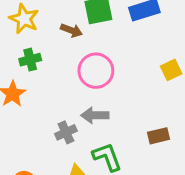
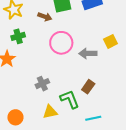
gray arrow: (95, 115) -> (88, 53), moved
brown rectangle: (159, 136) -> (88, 87), moved, turned -40

